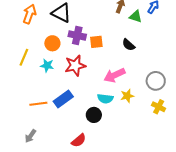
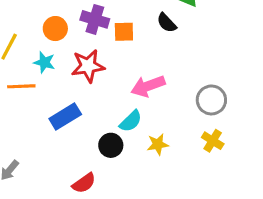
black semicircle: (129, 45) -> (167, 23), moved
yellow star: (127, 96) -> (158, 144), moved
cyan semicircle: (105, 99) -> (131, 121), turned -56
orange line: (38, 104) -> (21, 86), moved

